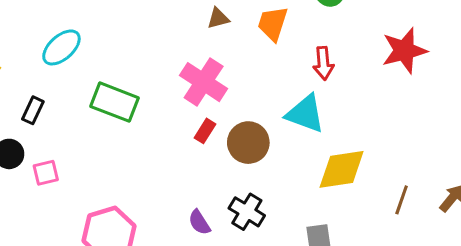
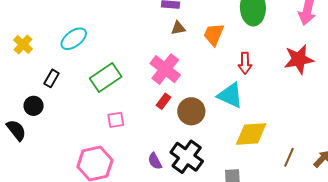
green rectangle: (115, 102) -> (106, 77), turned -60
pink square: (46, 173) -> (116, 120), moved
black cross: (247, 212) -> (187, 157), size x1.4

